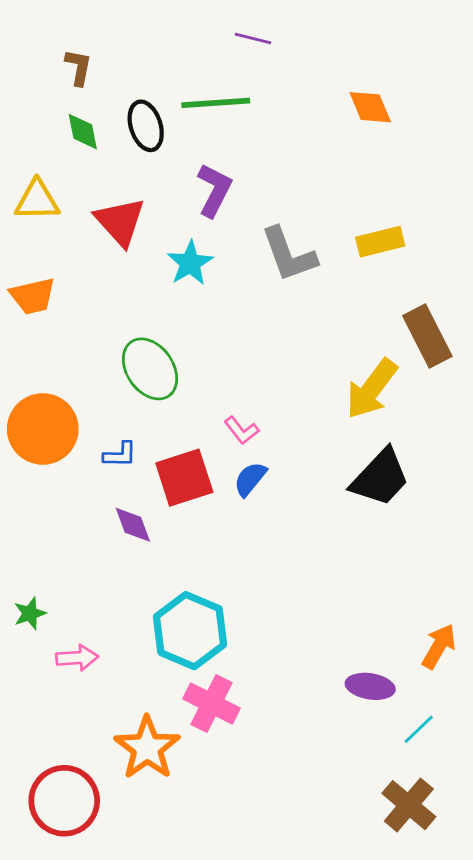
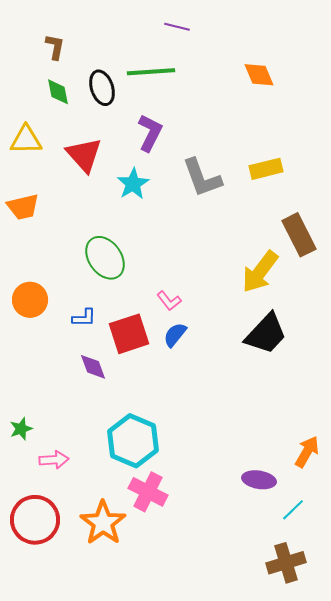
orange circle: (43, 429) -> (30, 300), size x0.7
red circle: (64, 801) -> (35, 520), moved
brown cross: (409, 805) -> (286, 563), turned 33

